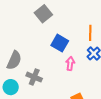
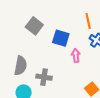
gray square: (43, 14) -> (34, 26), moved

